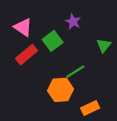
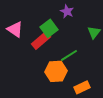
pink triangle: (23, 27) -> (15, 29), moved
red rectangle: (26, 55) -> (41, 40), moved

